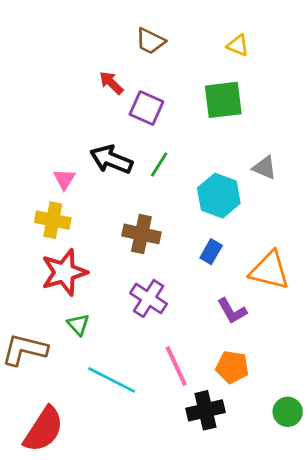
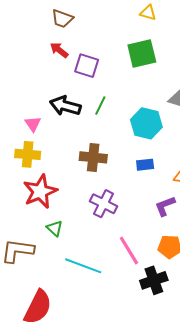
brown trapezoid: (150, 41) -> (62, 19), moved
blue rectangle: (211, 252) -> (145, 165), turned 60
purple L-shape: (232, 311) -> (165, 206), turned 105

